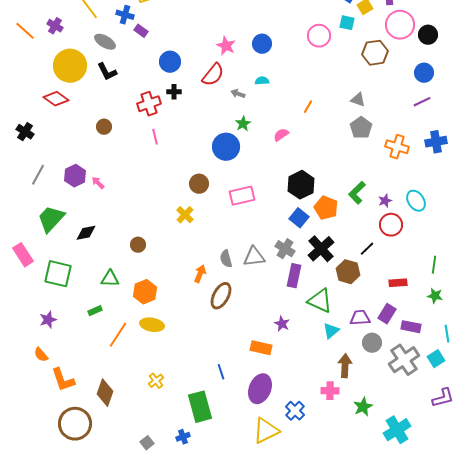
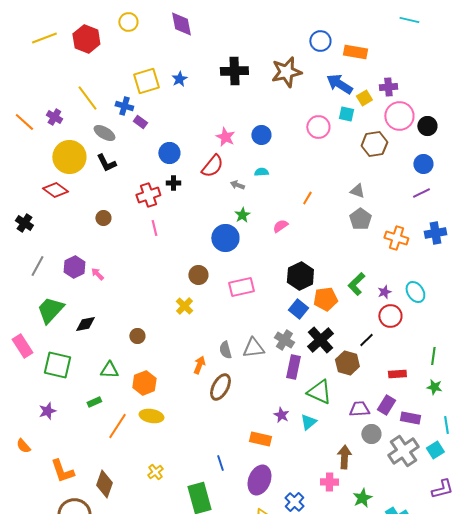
orange pentagon: (326, 208) -> (325, 299), turned -30
cyan triangle: (331, 331) -> (308, 422), moved
orange semicircle: (41, 355) -> (23, 446), moved

